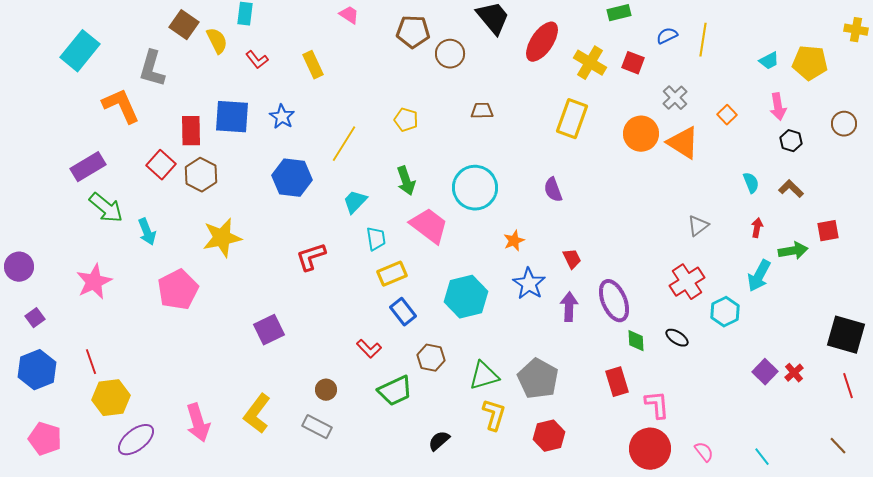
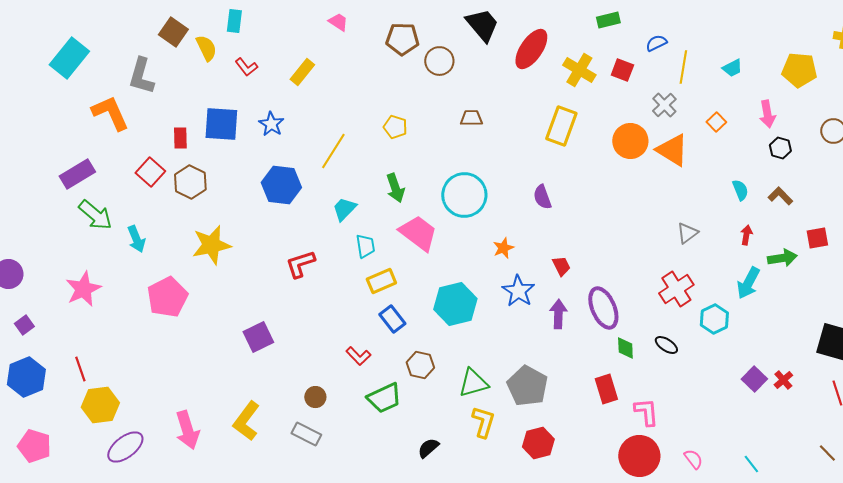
yellow line: (703, 40) -> (683, 67), moved
cyan trapezoid: (769, 61) -> (732, 68), moved
yellow rectangle: (313, 65) -> (302, 72), turned 64
red rectangle: (191, 131) -> (180, 138), size x0.7

